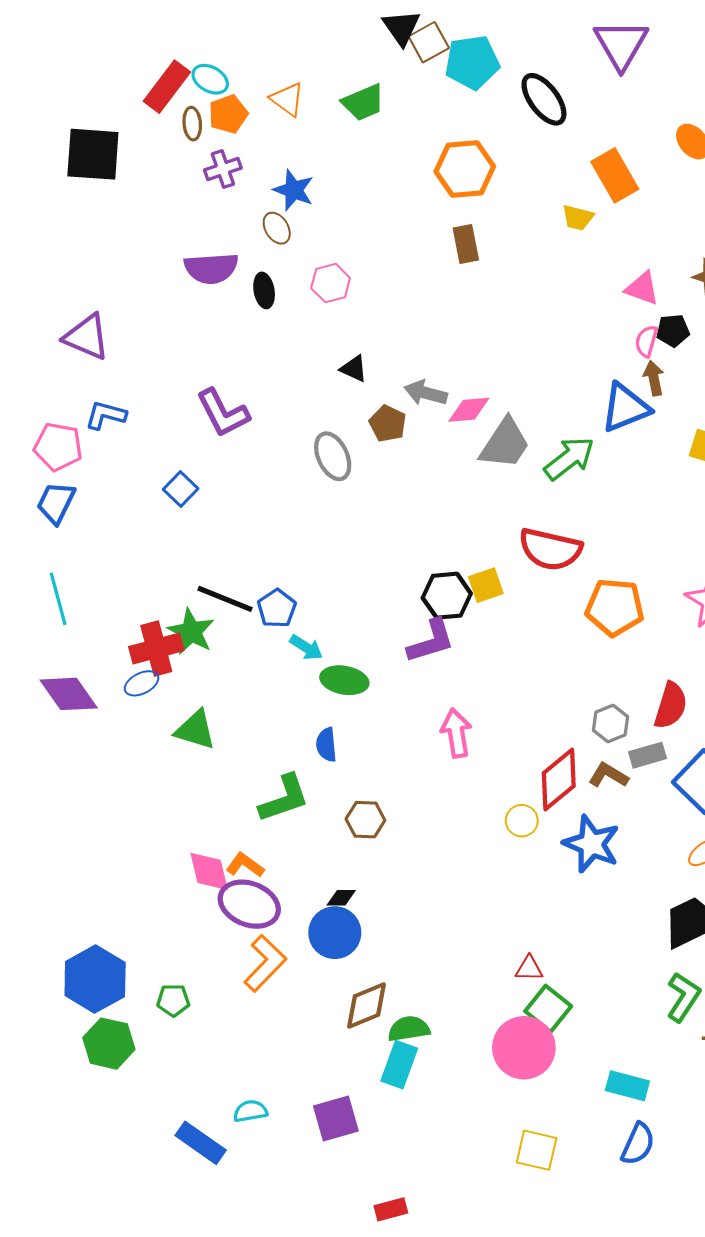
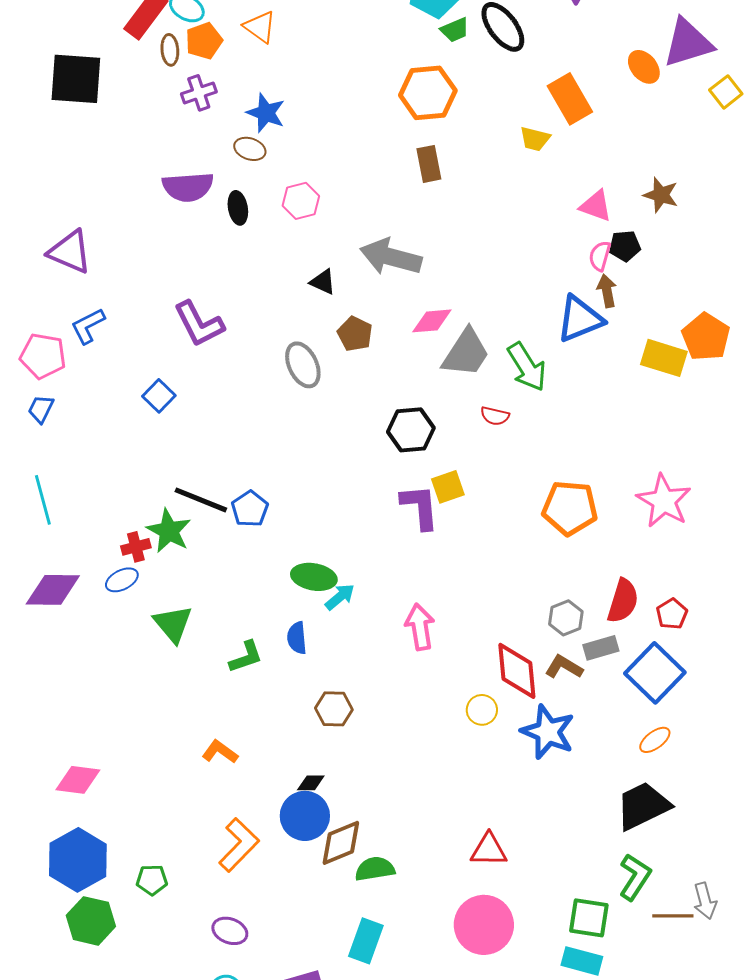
green trapezoid: (363, 102) -> (455, 30), moved, size x0.7
brown ellipse: (277, 228) -> (250, 149), turned -40
gray arrow: (426, 393) -> (391, 257), moved, size x1.5
blue L-shape: (106, 415) -> (88, 326), turned -42
green arrow: (569, 458) -> (527, 367), turned 96
blue trapezoid: (56, 503) -> (41, 409), size x0.7
red semicircle: (550, 549) -> (495, 416), moved, size x0.5
black hexagon: (447, 596) -> (411, 430), moved
purple L-shape: (431, 641) -> (420, 507), moved, turned -78
cyan arrow: (306, 647) -> (340, 597), moved, turned -72
red cross: (156, 649) -> (136, 547), size x0.6
purple diamond: (69, 694) -> (53, 590), turned -54
green triangle: (195, 730) -> (173, 624), turned 33
red diamond: (559, 779) -> (517, 671), turned -56
green L-shape: (284, 798) -> (246, 657), moved, size x0.7
pink diamond: (209, 871) -> (78, 780), moved, turned -69
purple ellipse: (249, 904) -> (230, 931), moved, size x0.6
red triangle: (529, 969) -> (489, 850), size x1.4
brown diamond: (367, 1006) -> (341, 843), moved
green square: (548, 1009) -> (589, 918), moved, turned -30
green semicircle: (409, 1029) -> (375, 869), moved

